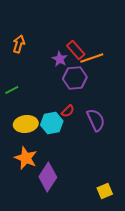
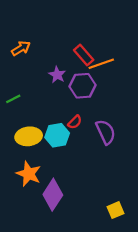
orange arrow: (19, 44) -> (21, 48), turned 42
purple star: (60, 59) -> (57, 75), moved

